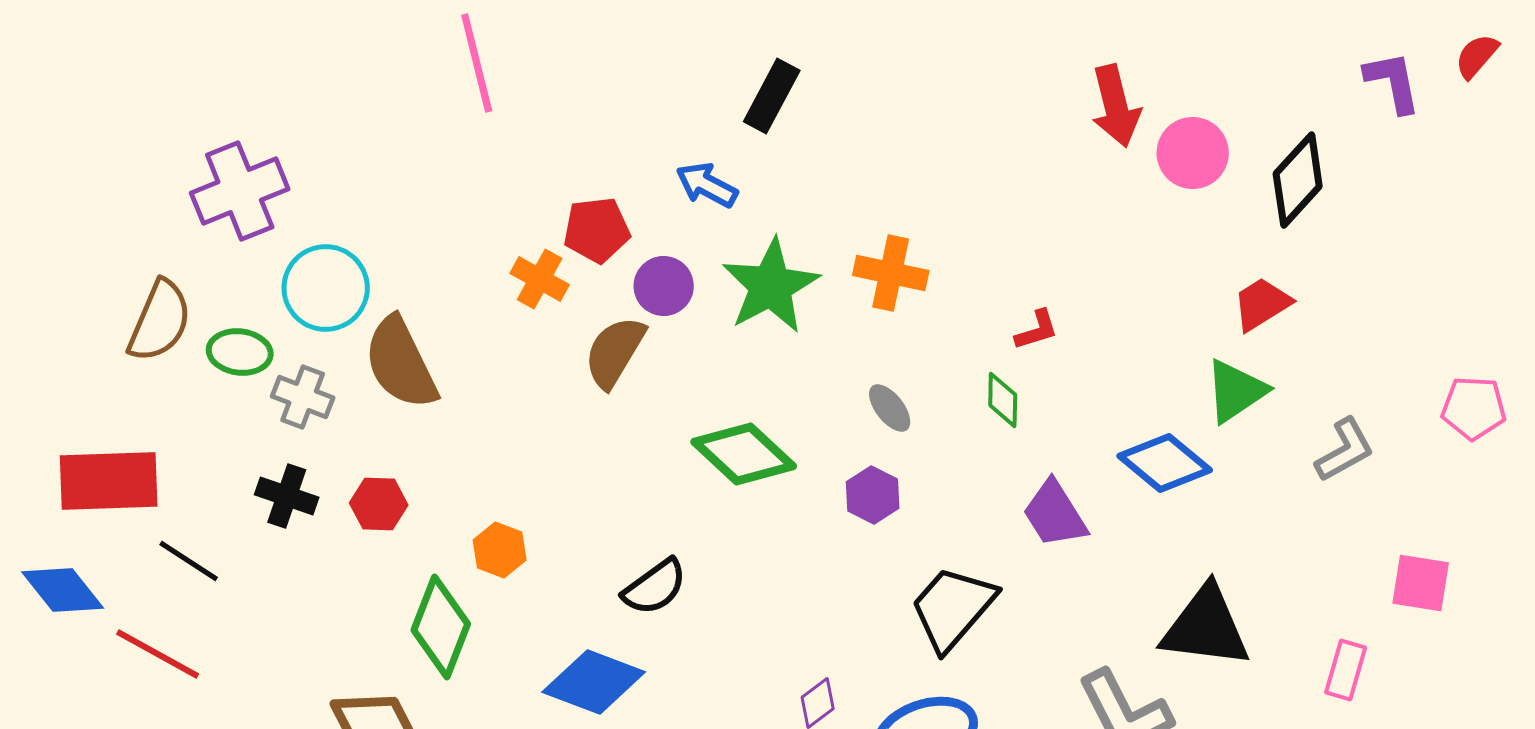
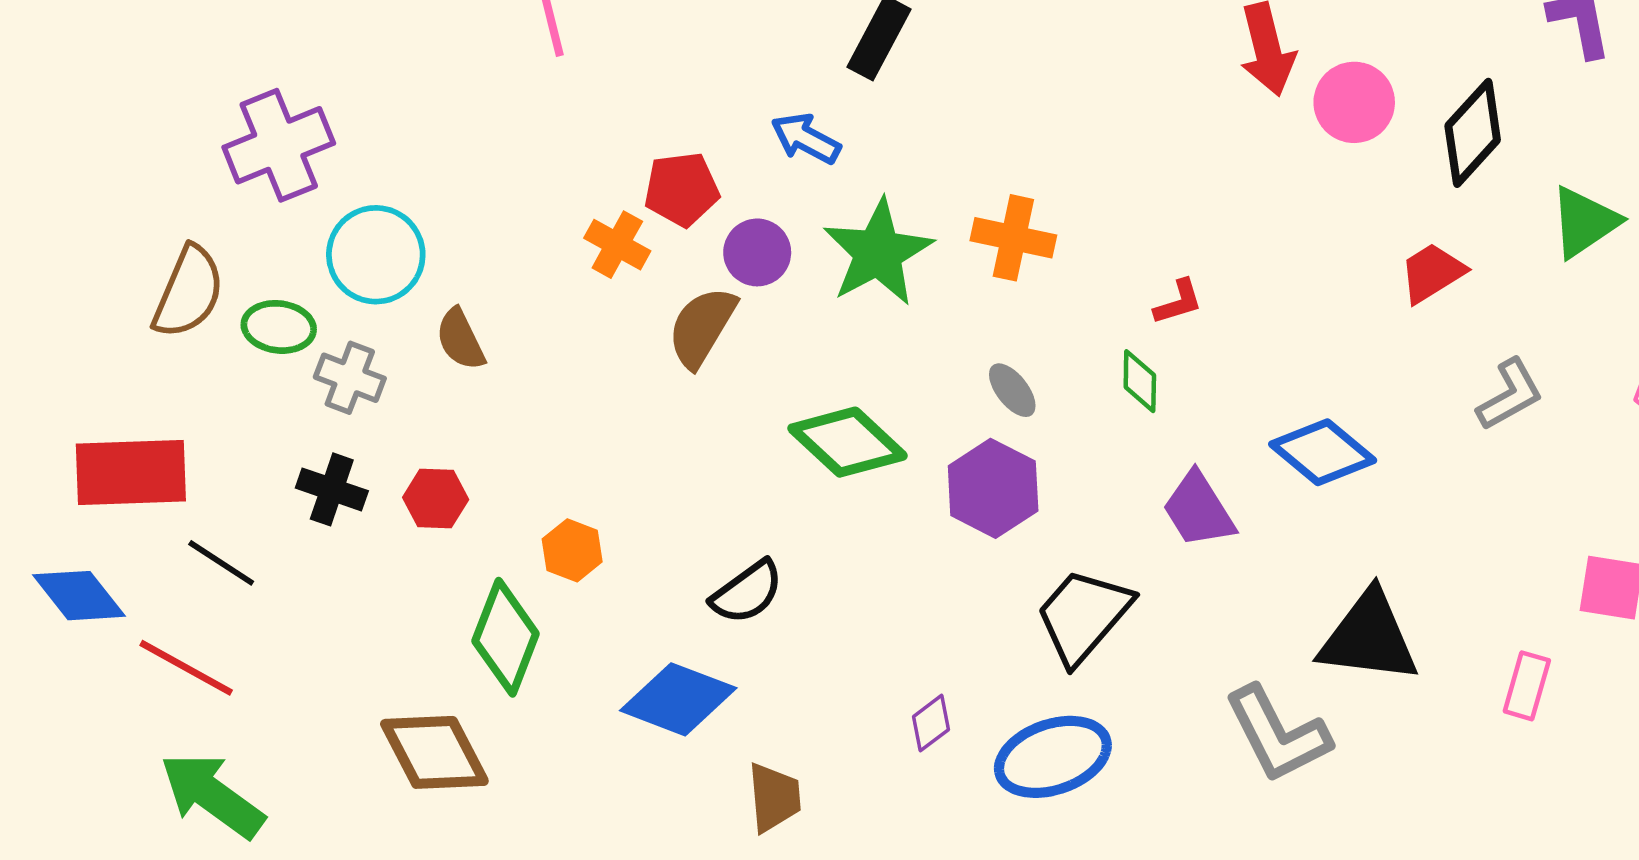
brown semicircle: (401, 363) -> (460, 339), size x0.6
green triangle: (1236, 391) -> (1584, 222), moved
gray L-shape: (1345, 450) -> (1510, 395), moved
purple hexagon: (873, 495) -> (993, 488), size x1.5

